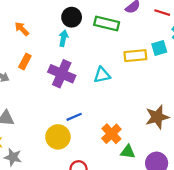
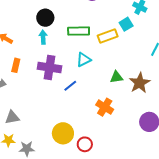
green rectangle: (107, 24) -> (79, 31), moved
blue line: (74, 117) -> (70, 86), moved
yellow circle: (58, 137) -> (63, 133), moved
green triangle: (128, 152) -> (117, 77), moved

